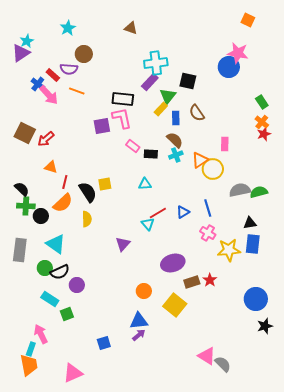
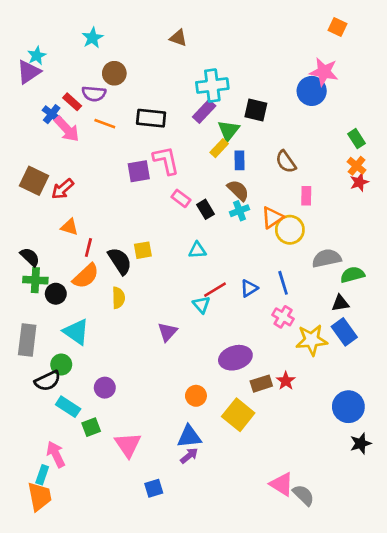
black rectangle: (123, 99) -> (151, 118), moved
brown semicircle: (197, 113) -> (286, 162), moved
black rectangle: (151, 154) -> (205, 209), turned 56
green semicircle: (259, 192) -> (352, 275), moved
blue rectangle: (253, 244) -> (344, 332), turned -42
black semicircle: (60, 272) -> (48, 381), moved
blue square: (104, 343) -> (154, 488), moved
pink triangle: (73, 373) -> (128, 445), moved, turned -40

